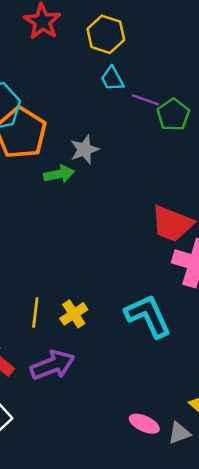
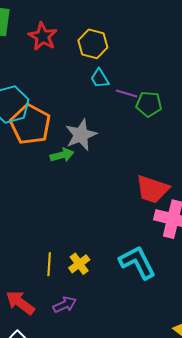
green pentagon: (173, 115) -> (149, 104), turned -30
gray star: (84, 149) -> (81, 135), size x1.4
purple arrow: (52, 365) -> (65, 305), size x0.7

